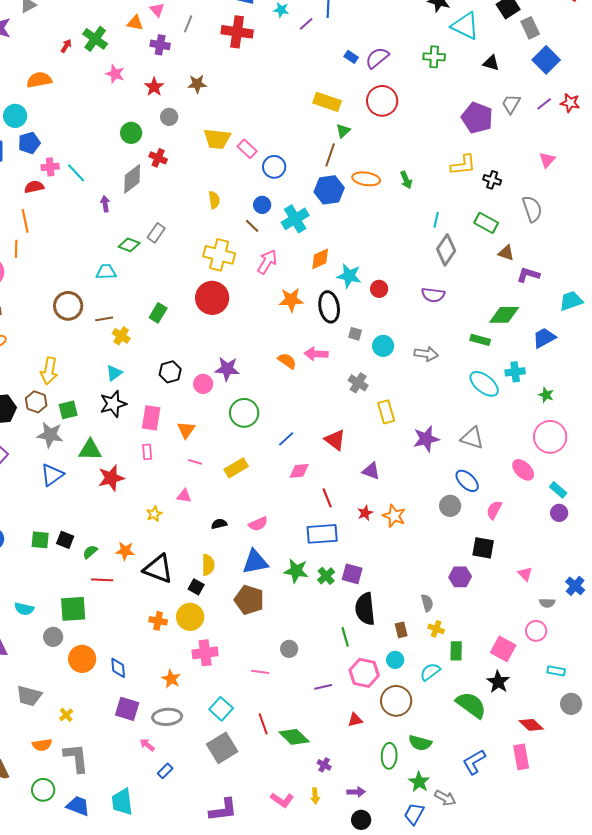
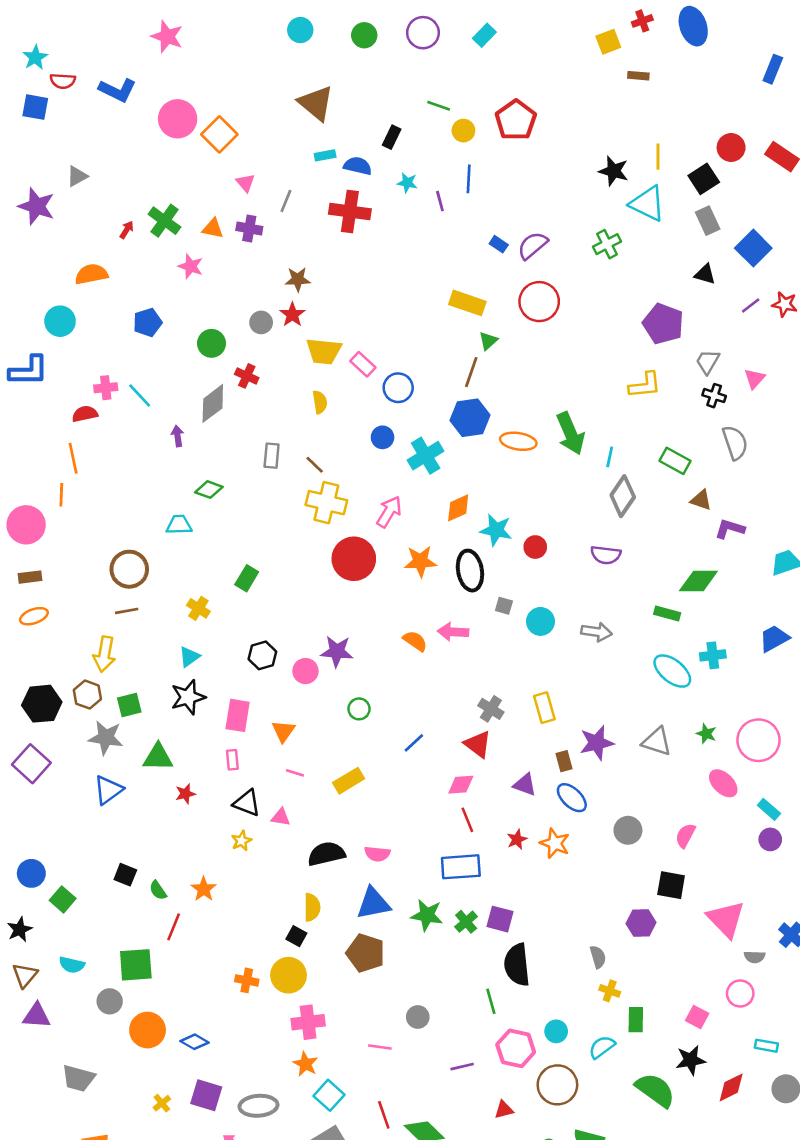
orange triangle: (135, 23) -> (213, 228), moved
purple line: (306, 24) -> (440, 201), turned -63
gray rectangle: (530, 28) -> (708, 221), moved
green cross: (434, 57) -> (607, 244), turned -30
black triangle: (491, 63) -> (705, 274), moved
red star: (154, 87) -> (292, 315), moved
gray trapezoid: (511, 104) -> (708, 362), moved
blue pentagon: (29, 143) -> (148, 322), moved
orange ellipse: (366, 179) -> (518, 441), moved
green arrow: (406, 180) -> (570, 433), moved, size x1.8
black cross: (492, 180) -> (714, 396), moved
yellow semicircle: (214, 200) -> (320, 402), moved
brown line: (252, 226) -> (315, 465), moved
gray rectangle: (156, 233) -> (272, 456), moved, turned -30
red circle: (212, 298) -> (354, 559), moved
brown line: (104, 319) -> (127, 611), moved
blue trapezoid: (544, 338) -> (774, 638), moved
gray cross: (358, 383) -> (491, 709), moved
green star: (546, 395) -> (706, 734), moved
green circle: (244, 413) -> (359, 709), size x0.6
pink diamond: (299, 471) -> (461, 785), moved
red star: (111, 478) -> (185, 794), size x0.6
blue ellipse: (467, 481) -> (572, 798), moved
black semicircle: (219, 524) -> (326, 854), size x1.8
pink semicircle: (258, 524) -> (377, 854), turned 30
green square: (40, 540) -> (63, 899), moved, turned 36
orange star: (125, 551) -> (204, 889), turned 30
green semicircle: (90, 552) -> (158, 890), turned -84
black triangle: (158, 569) -> (247, 803), moved, size x0.7
pink triangle: (525, 574) -> (726, 919), size x2.0
red line: (102, 580) -> (174, 927), turned -70
brown rectangle: (401, 630) -> (564, 761), moved
pink square: (503, 649) -> (697, 1017), size x0.7
blue diamond: (118, 668) -> (195, 1042), turned -55
orange star: (171, 679) -> (305, 1064), moved
black star: (498, 682) -> (691, 1060), turned 30
yellow cross: (66, 715) -> (162, 1103), moved
red diamond: (531, 725) -> (731, 1087), moved, turned -70

